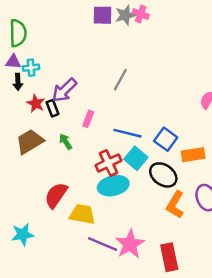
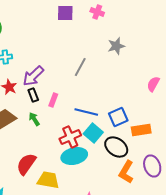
gray star: (125, 15) -> (116, 46), moved
black rectangle: (52, 108) -> (33, 95), moved
blue square: (166, 139) -> (118, 117), turned 30

